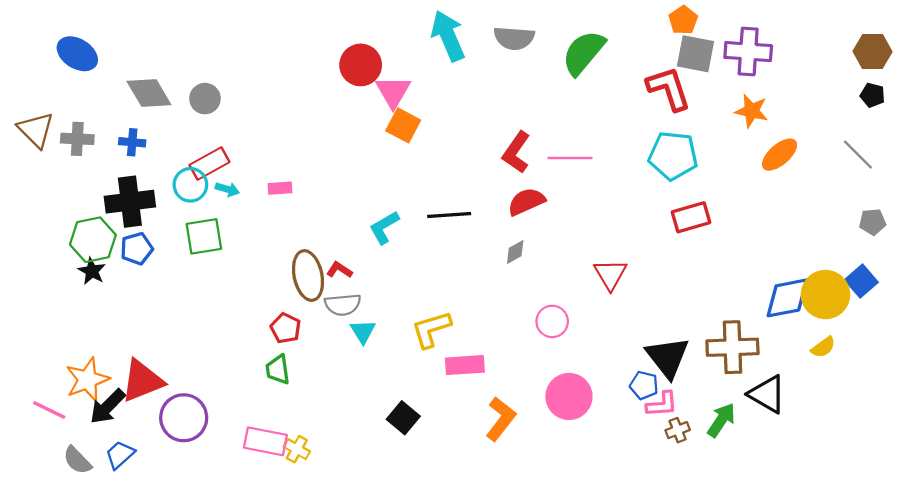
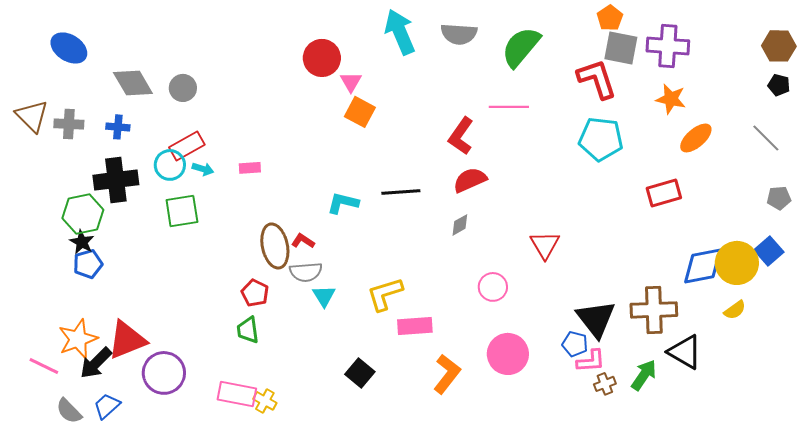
pink triangle: (393, 92) -> (351, 82), size x0.7
pink line: (570, 158) -> (509, 107), moved
red rectangle: (691, 217) -> (664, 193), moved
cyan L-shape: (384, 227) -> (343, 203), turned 44
blue pentagon: (137, 249) -> (88, 264), moved

